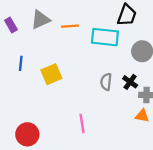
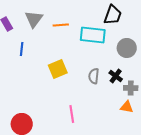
gray triangle: (40, 20) -> (34, 19), turned -30
blue line: (21, 63) -> (22, 49), moved
yellow square: (51, 74) -> (58, 69), moved

